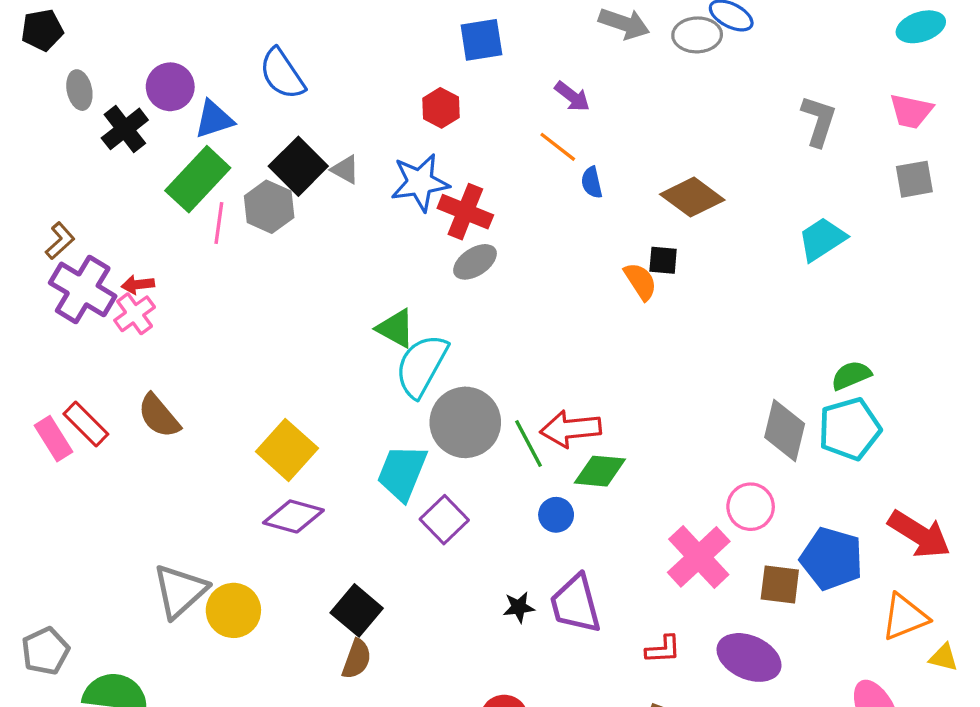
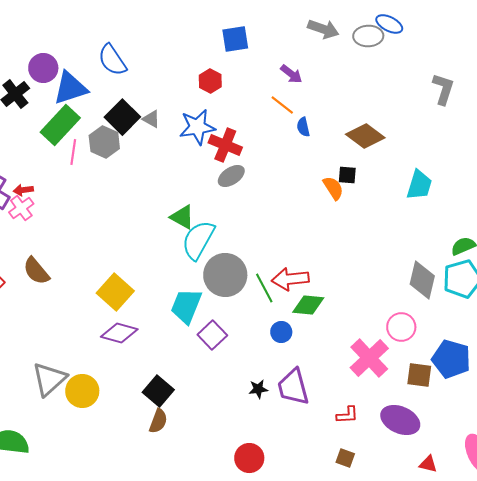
blue triangle: (214, 119) -> (70, 88), size x1.4
cyan trapezoid: (822, 239) -> (419, 185), moved, turned 140

